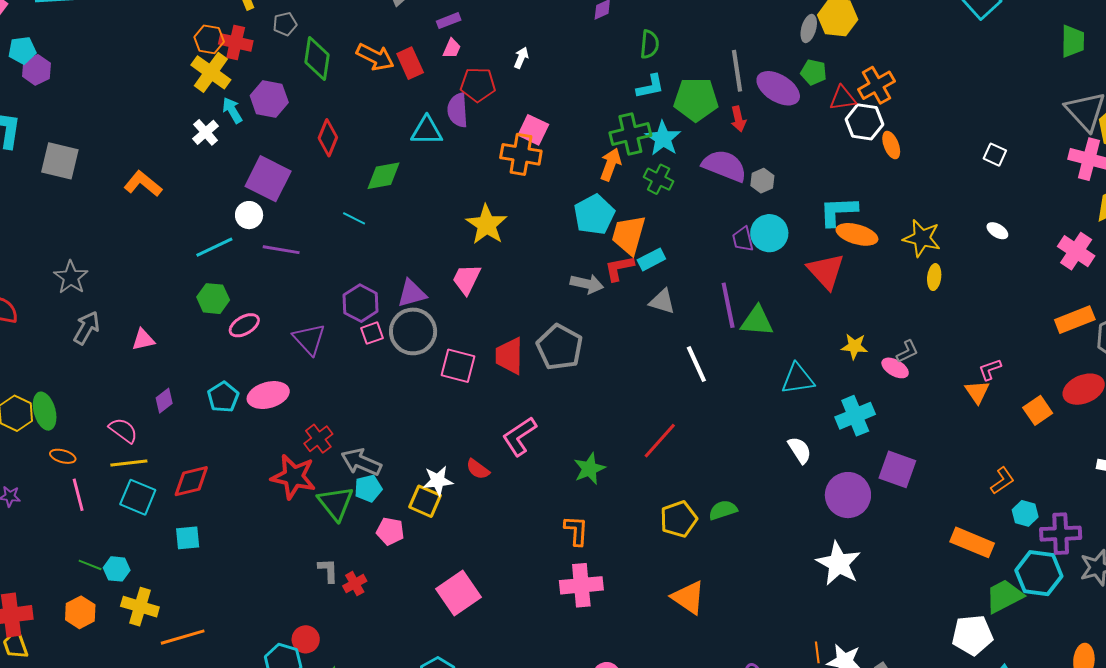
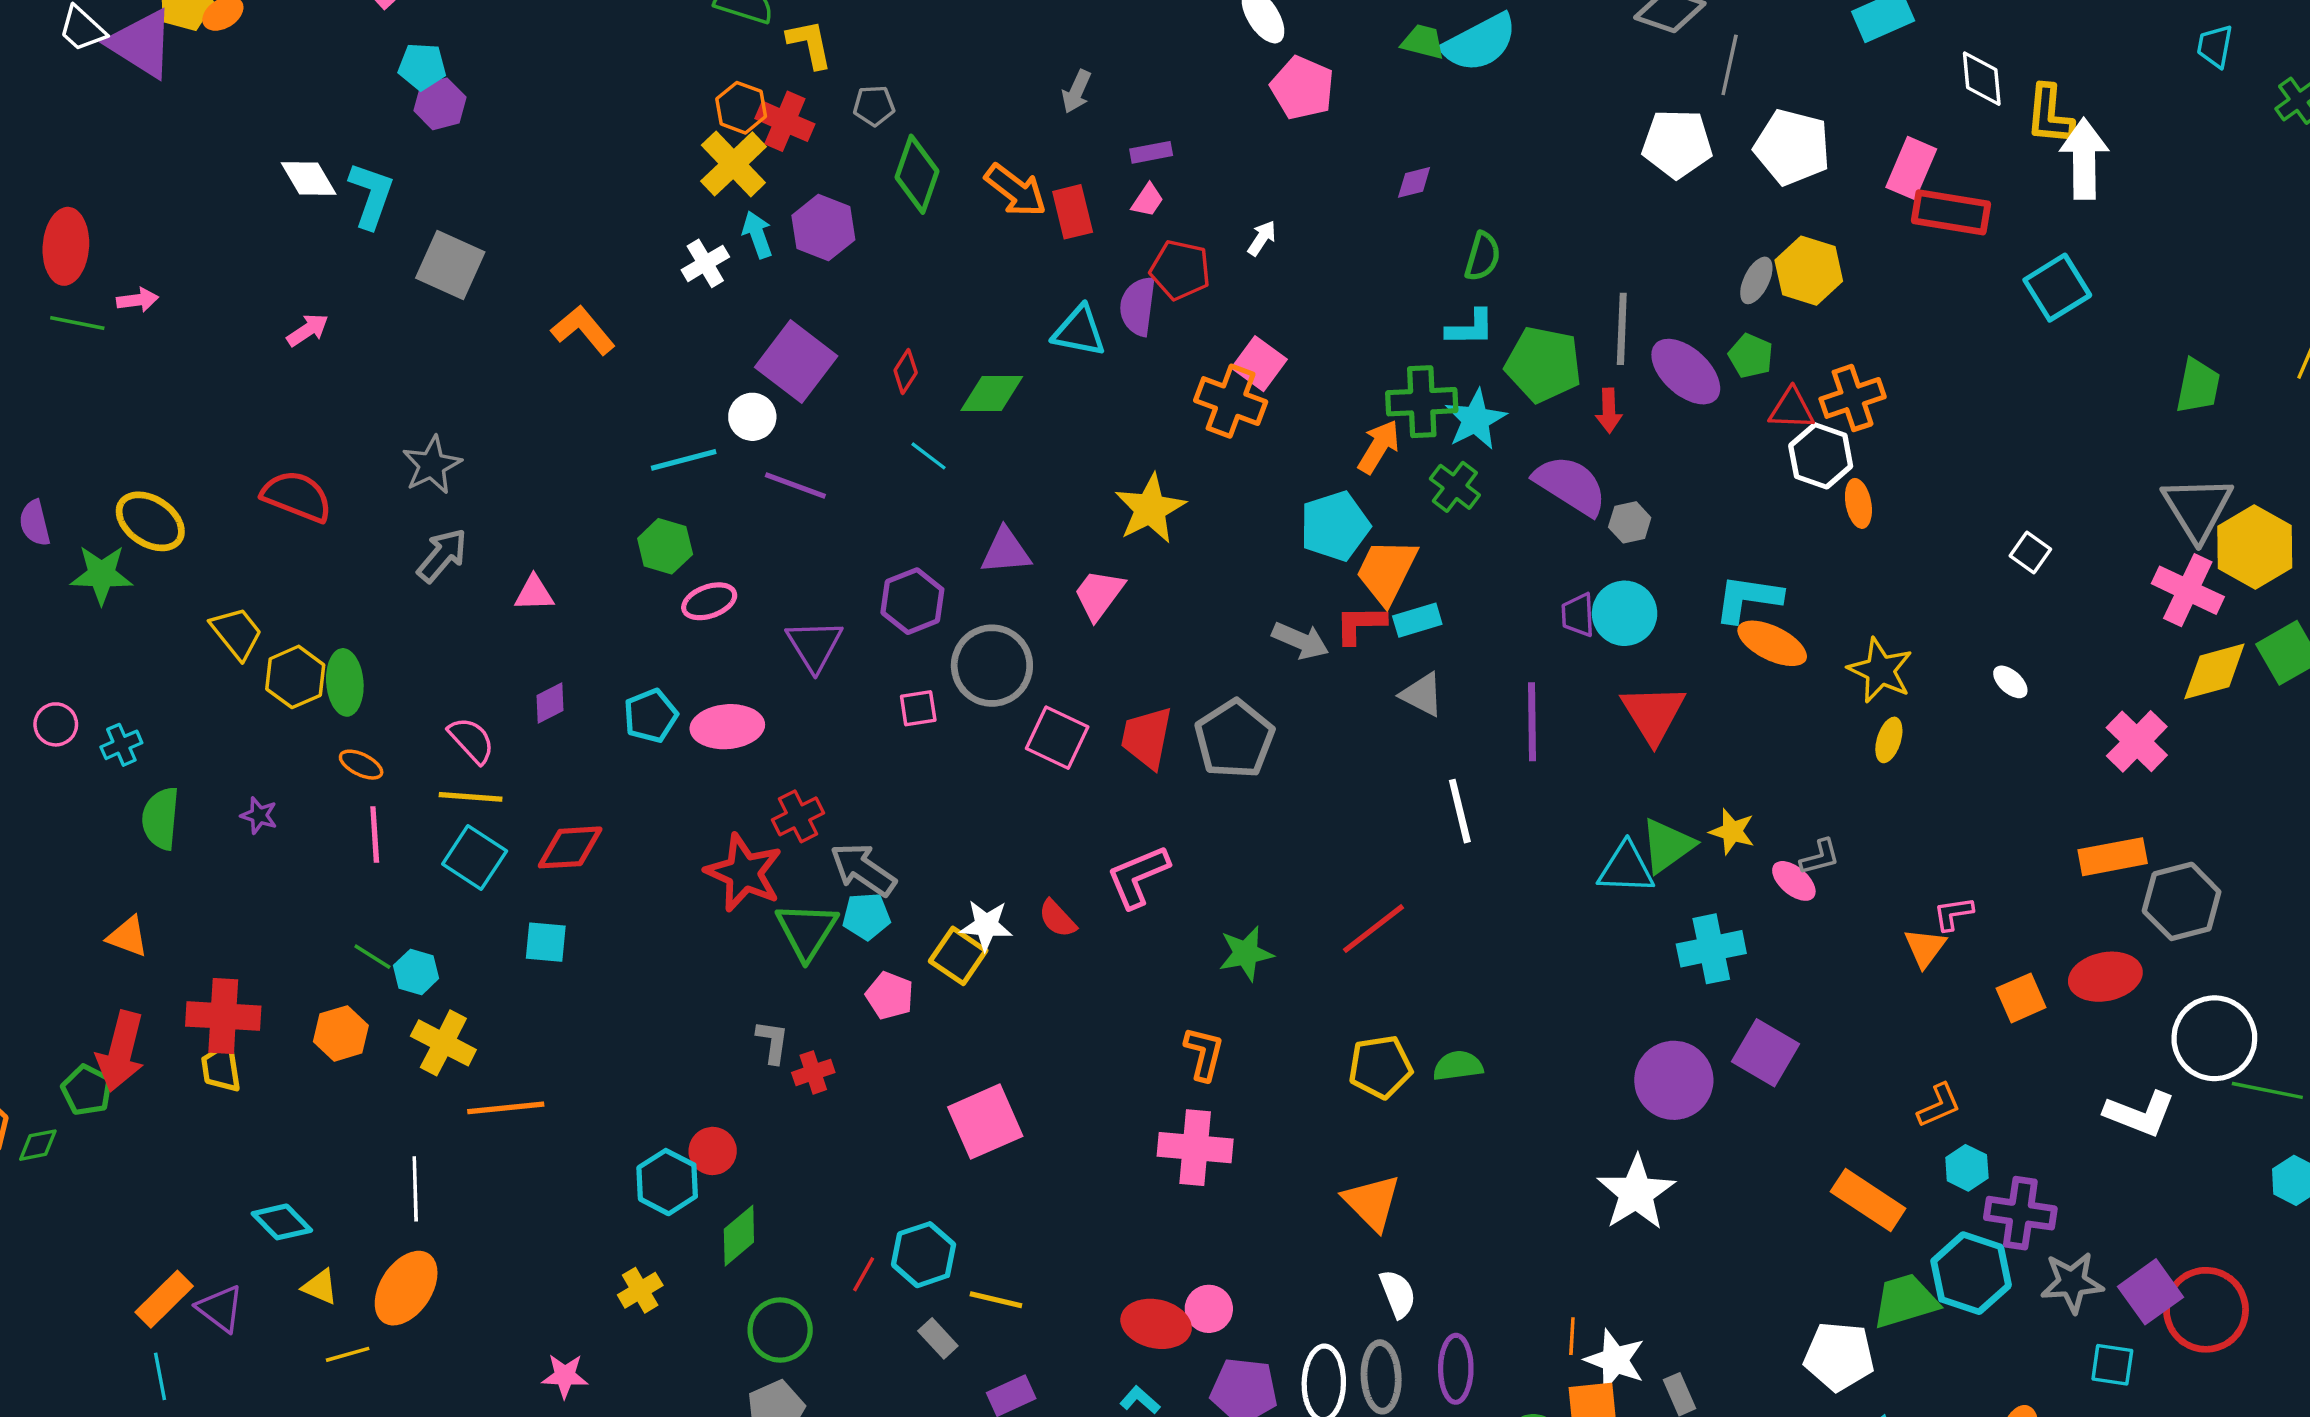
red diamond: (328, 138) -> (906, 371), moved, size x0.7
red triangle: (826, 271) -> (1653, 714), moved
purple triangle: (412, 293) -> (1006, 551), moved
green triangle: (757, 321) -> (1667, 846), moved, turned -51
pink square: (372, 333) -> (918, 708), moved
white semicircle: (800, 450) -> (1398, 1294), moved

